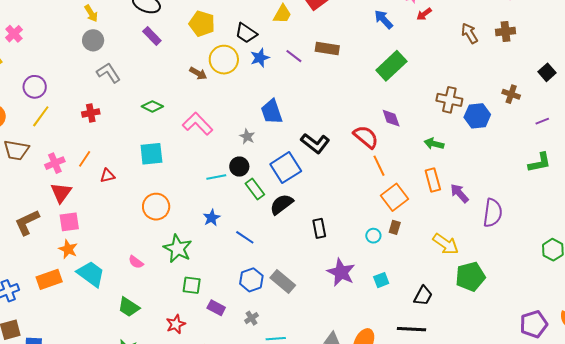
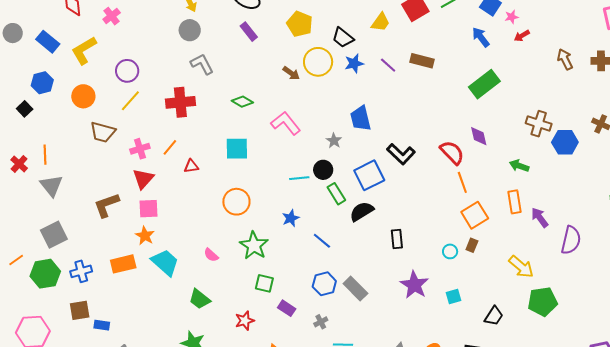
red cross: (91, 113) -> (180, 102), size x1.6

